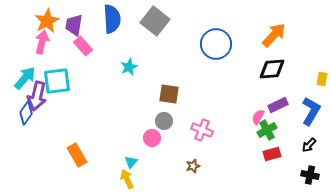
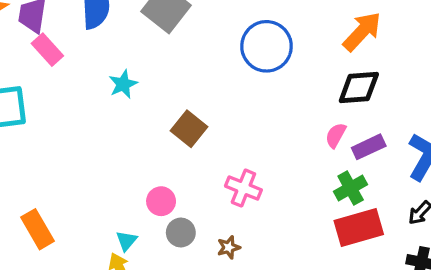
brown square: (169, 94) -> (189, 129), turned 30
pink semicircle: (258, 117) -> (336, 135), moved
gray circle: (164, 121) -> (181, 233), moved
red rectangle: (272, 154) -> (359, 228), size x1.6

